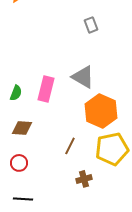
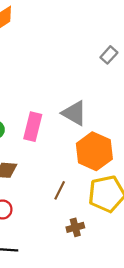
gray rectangle: (91, 25) -> (109, 55), moved, turned 63

